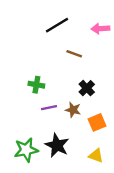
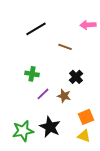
black line: (57, 25) -> (36, 29), moved
purple line: (49, 108) -> (43, 94), turned -32
orange square: (97, 122) -> (86, 117), moved

